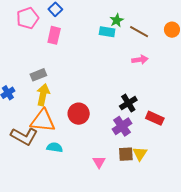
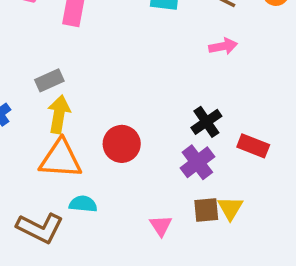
brown L-shape: (24, 136) -> (40, 228), moved

